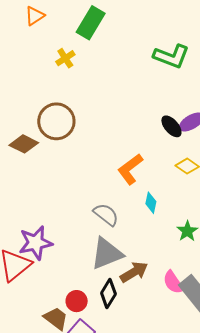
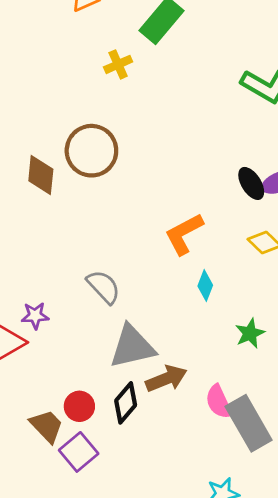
brown diamond: (24, 144) -> (41, 175), turned 60
gray semicircle: (106, 215) -> (104, 287), moved
purple star: (36, 243) -> (35, 316), size x0.6

